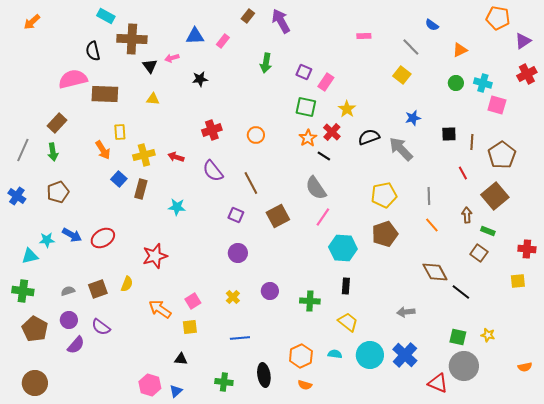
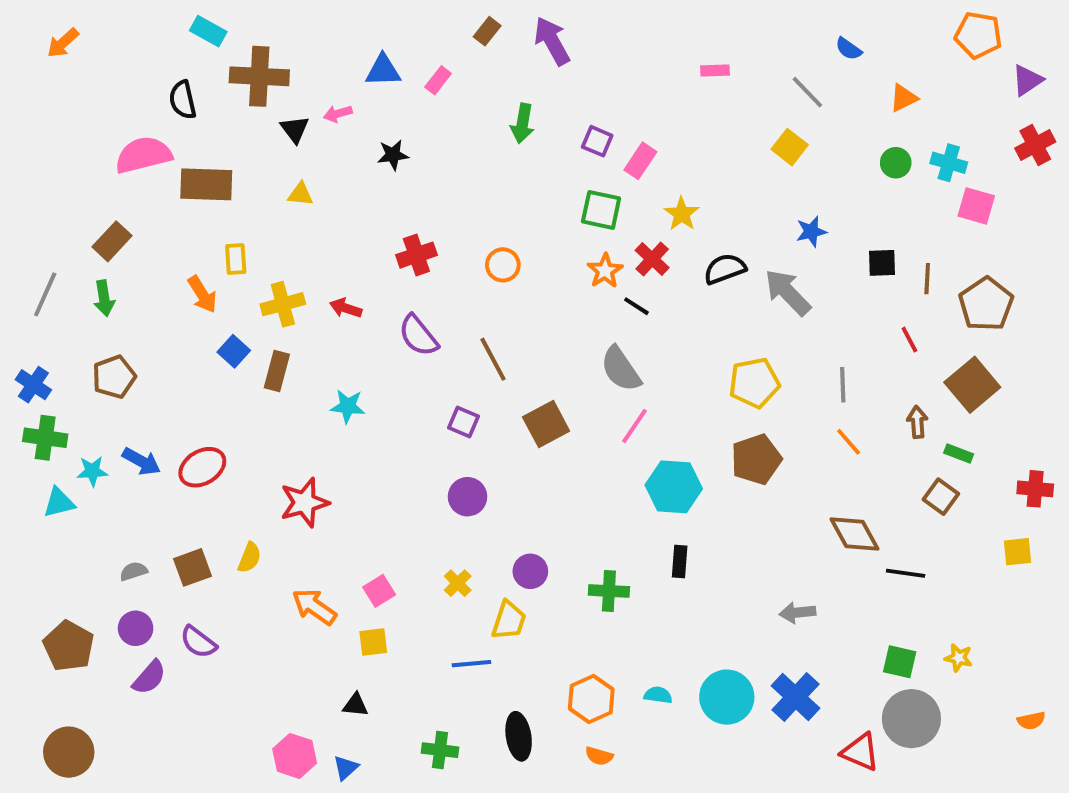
green cross: (23, 291) -> (45, 438), moved
black line: (461, 292) -> (906, 573), turned -30
yellow trapezoid: (348, 322) -> (509, 620), moved, turned 70

